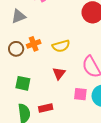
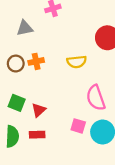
yellow semicircle: (61, 46) -> (77, 62), moved
red triangle: (59, 73) -> (39, 110), moved

